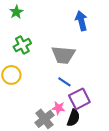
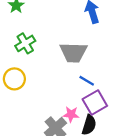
blue line: (64, 82) -> (87, 81), moved

